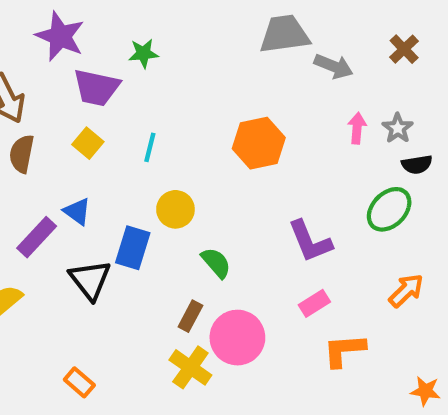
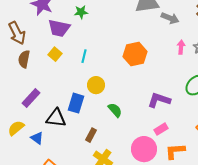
blue triangle: (77, 211) -> (37, 138), moved
purple L-shape: (310, 241) -> (159, 100), turned 130
black triangle: (90, 280) -> (56, 118), turned -45
brown rectangle: (190, 316) -> (91, 135), moved
pink circle: (237, 338) -> (144, 149), moved

